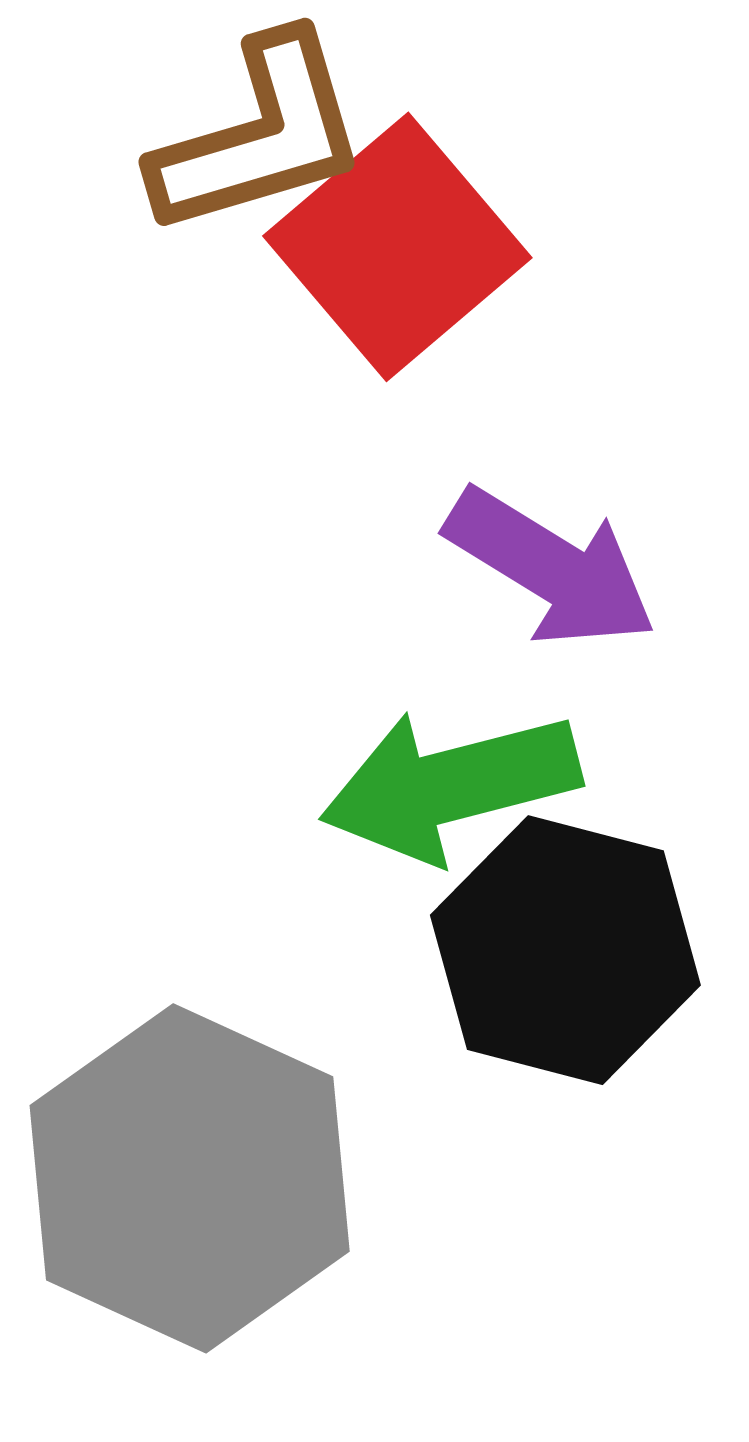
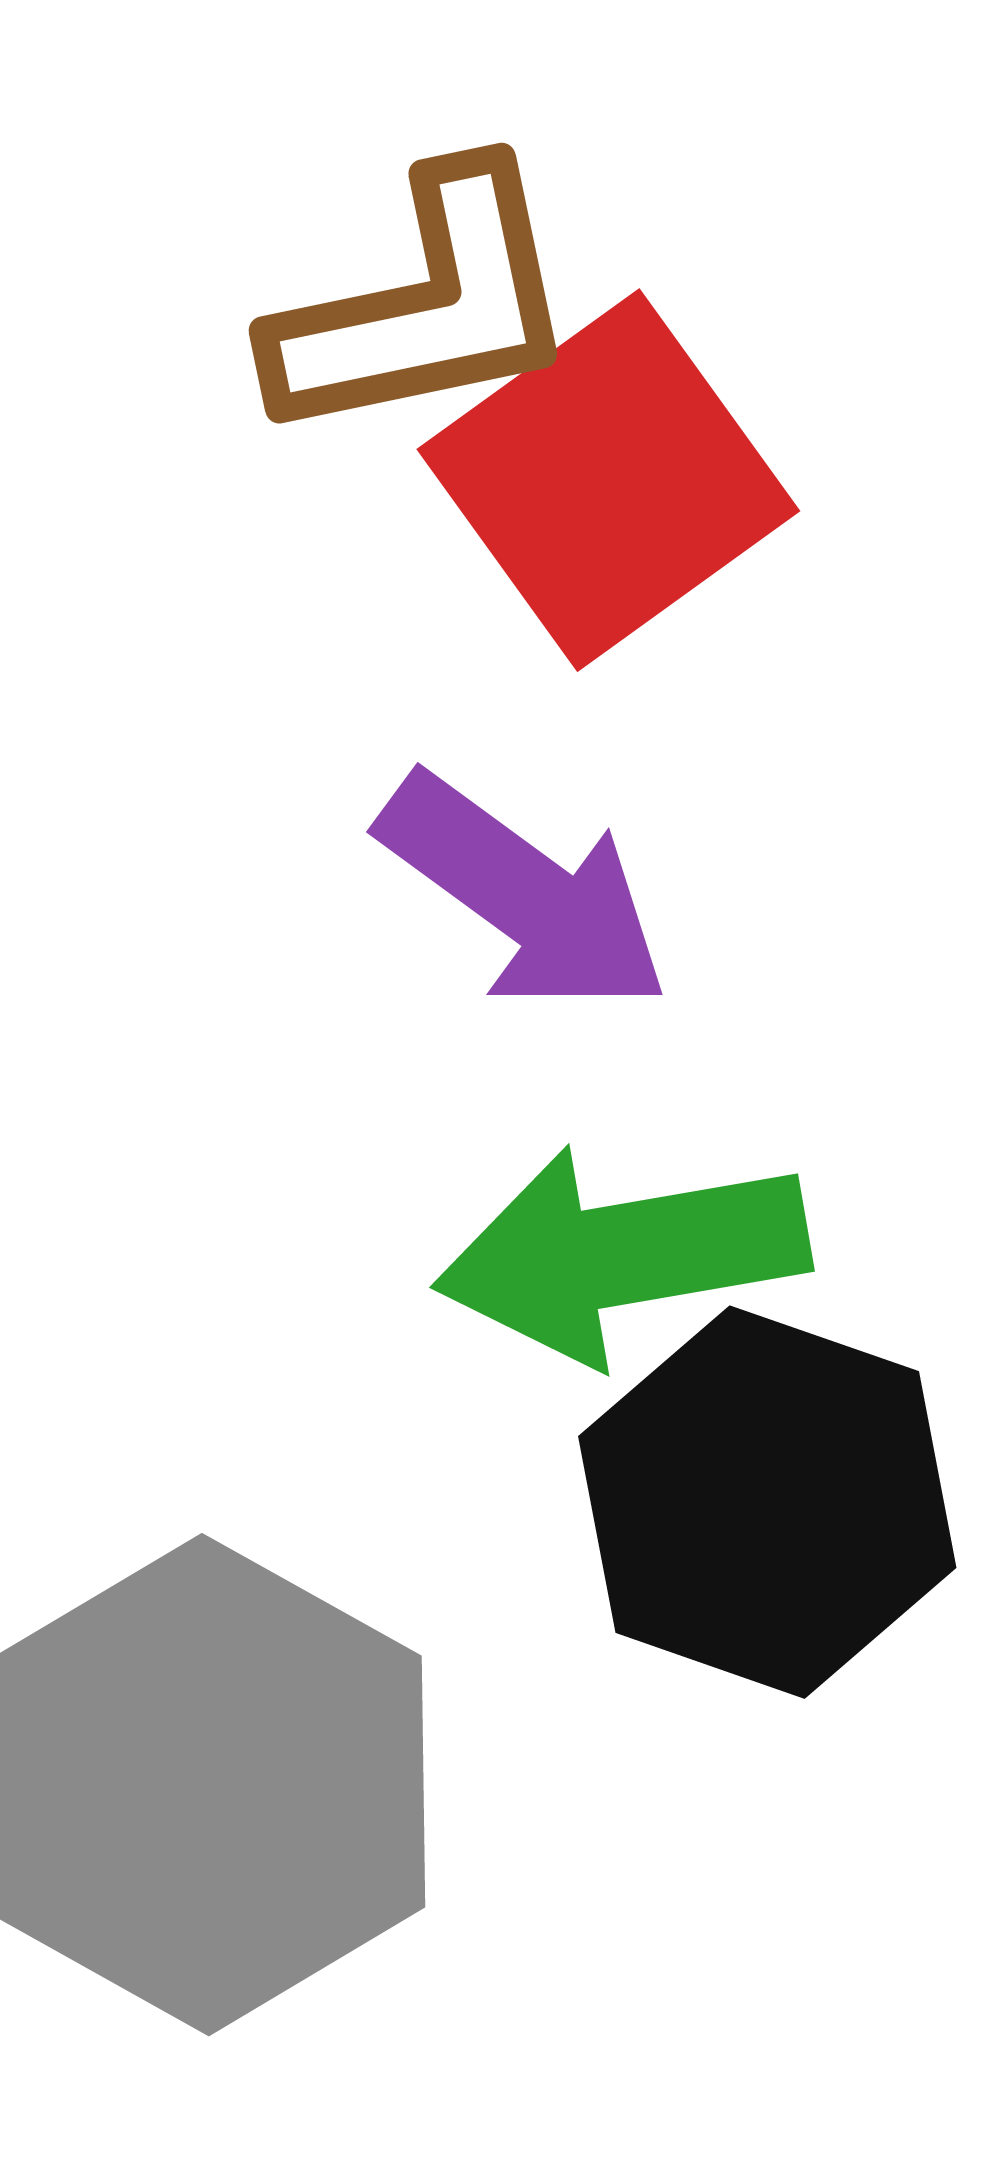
purple arrow: (551, 568) -> (524, 894), moved

